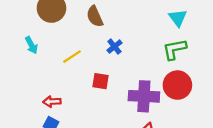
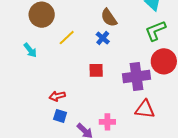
brown semicircle: (95, 16) -> (109, 18), moved
yellow line: (72, 57) -> (67, 38), moved

